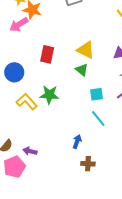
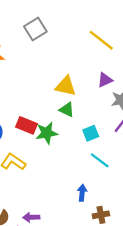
red rectangle: (47, 54) -> (27, 125), moved, turned -66
green star: (49, 95) -> (47, 133), moved

